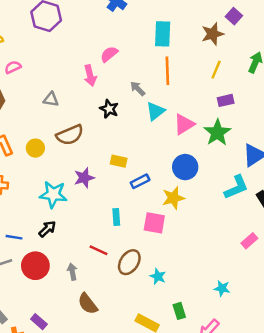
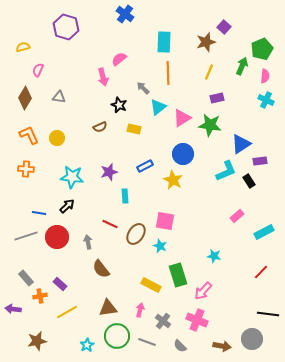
pink semicircle: (13, 67) -> (38, 70), turned -40
gray triangle: (51, 99) -> (59, 97), moved
green star: (217, 133) -> (210, 125), turned -30
brown semicircle: (70, 135) -> (100, 127), moved, size x0.6
yellow rectangle: (119, 161) -> (134, 129), moved
purple star: (84, 178) -> (109, 172), moved
yellow star: (173, 198) -> (173, 180), turned -30
pink square: (154, 223) -> (165, 221), moved
green rectangle: (179, 311) -> (178, 275), size x1.6

